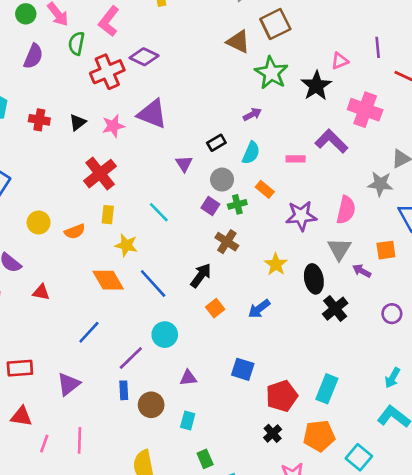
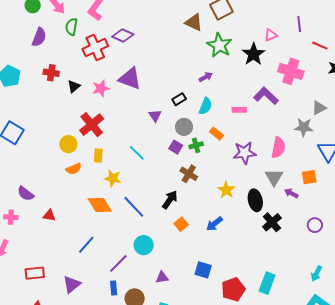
red cross: (39, 120) -> (51, 73), moved
yellow circle: (39, 223) -> (68, 144), moved

